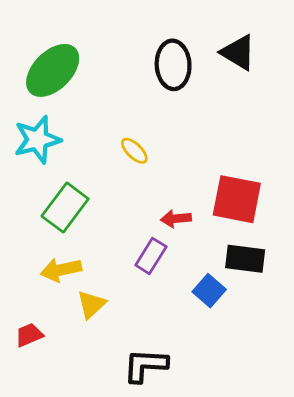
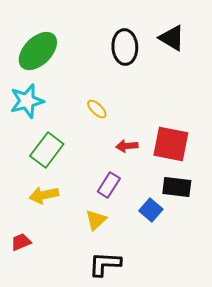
red arrow: (176, 219) -> (127, 146), moved
yellow triangle: (91, 304) -> (96, 220), moved

